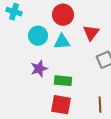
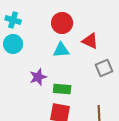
red triangle: (91, 33) -> (90, 41), turned -42
cyan circle: (38, 36) -> (13, 44), moved

